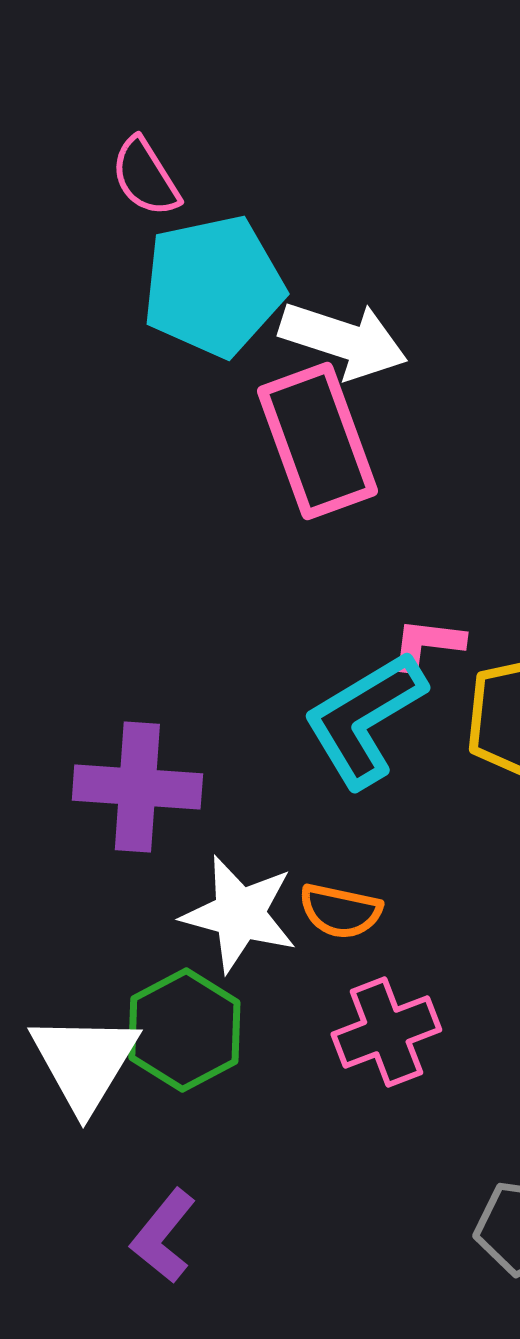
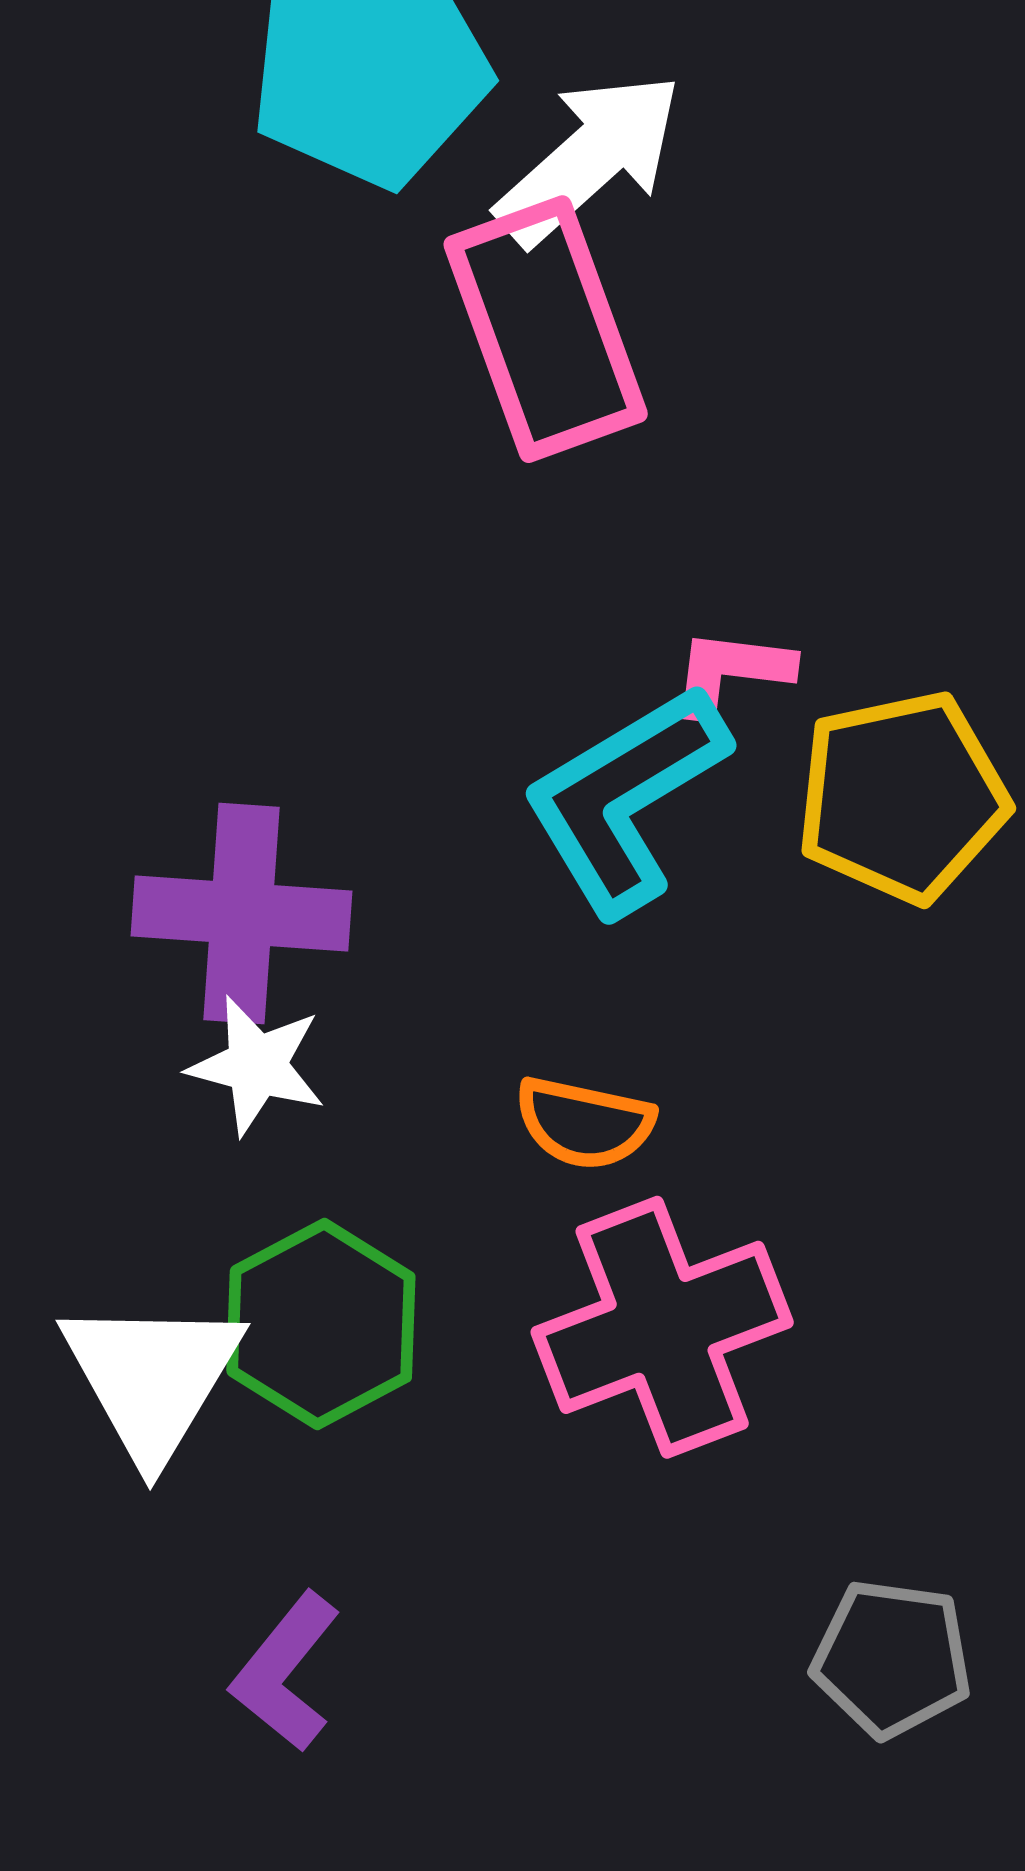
white arrow: (343, 340) -> (589, 158), turned -60
white star: (239, 914) -> (257, 1066), moved, size x0.7
pink cross: (386, 1032) -> (662, 1327), size x1.4

